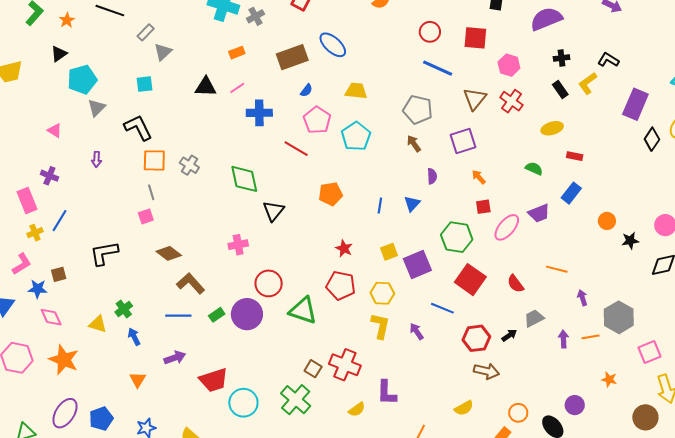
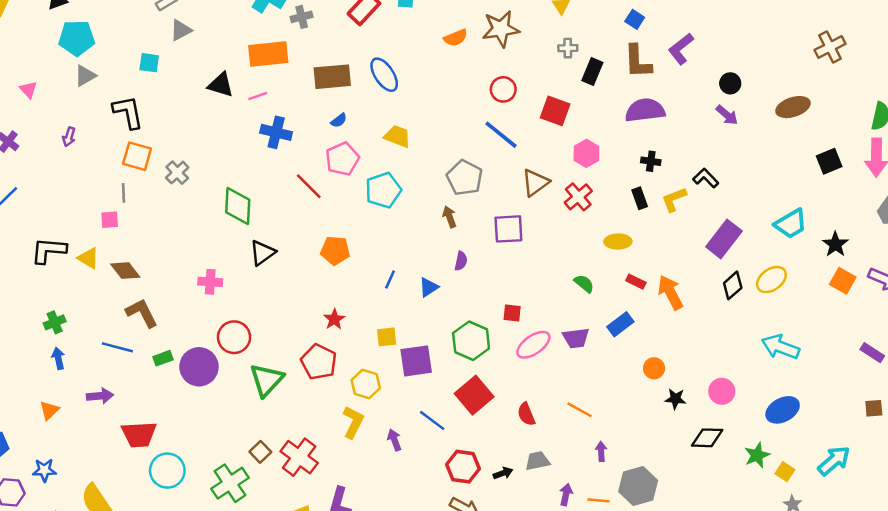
orange rectangle: (237, 53) -> (268, 54), size x2.0
orange arrow: (479, 177) -> (670, 292), moved, size x1.8
green triangle: (303, 311) -> (267, 380), turned 40
yellow triangle: (98, 324) -> (88, 258), moved

